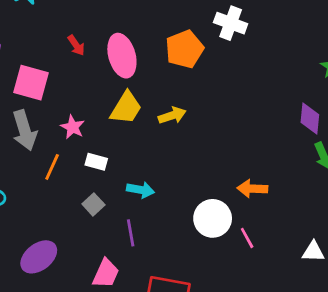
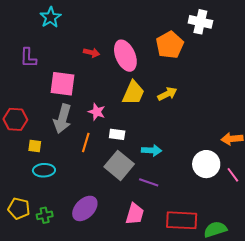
red arrow: (76, 45) -> (91, 53), turned -35
gray arrow: (25, 130) -> (63, 119), turned 40
gray square: (93, 204) -> (119, 165), size x1.8
purple line: (131, 233) -> (149, 182), turned -54

